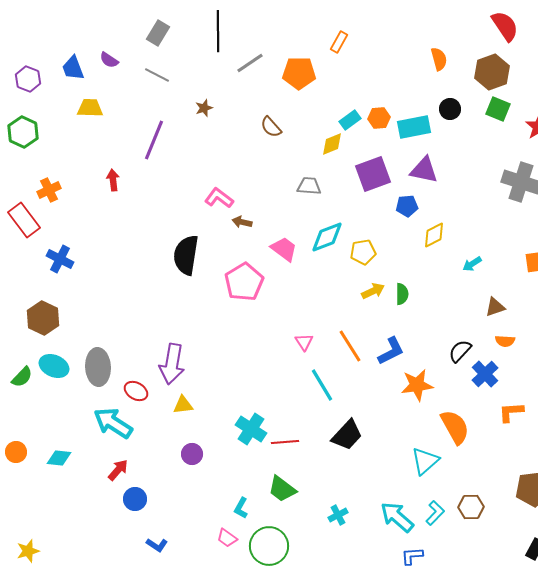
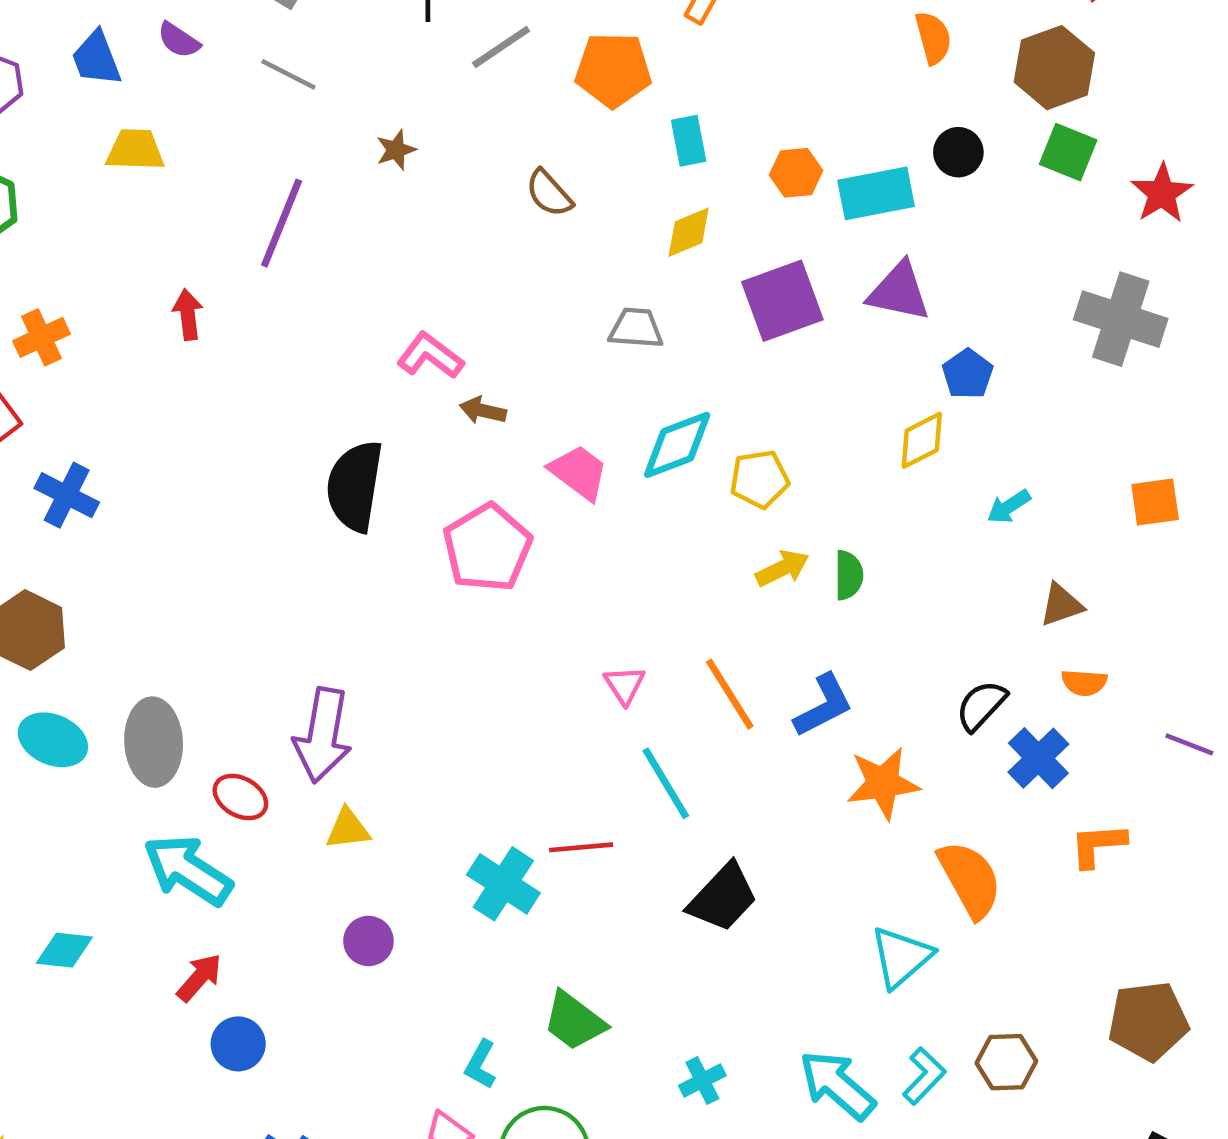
cyan rectangle: (350, 120) -> (689, 141), moved, turned -65
blue pentagon: (407, 206) -> (968, 374), moved, turned -30
red line: (285, 442) -> (581, 847), moved

